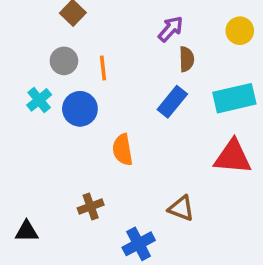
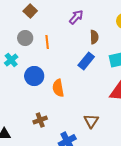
purple arrow: (171, 29) -> (76, 17), moved
blue circle: (80, 109) -> (34, 76), moved
brown triangle: (181, 208) -> (91, 121), turned 42

